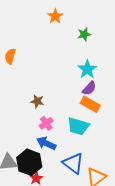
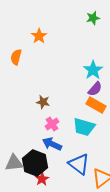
orange star: (55, 16) -> (39, 36), moved
green star: (84, 34) -> (93, 18), moved

